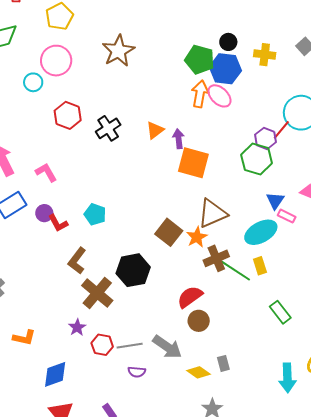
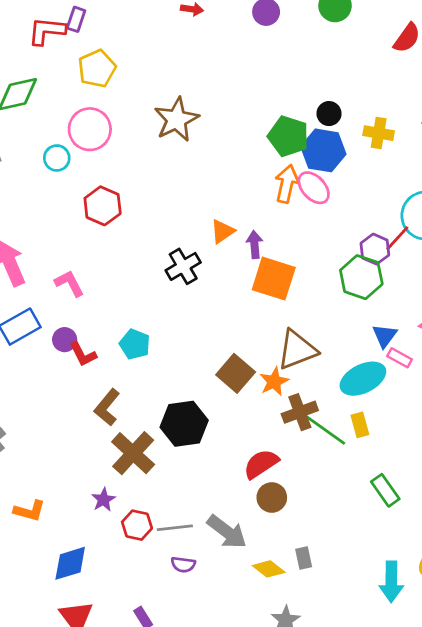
black cross: (108, 128) -> (183, 266), moved

